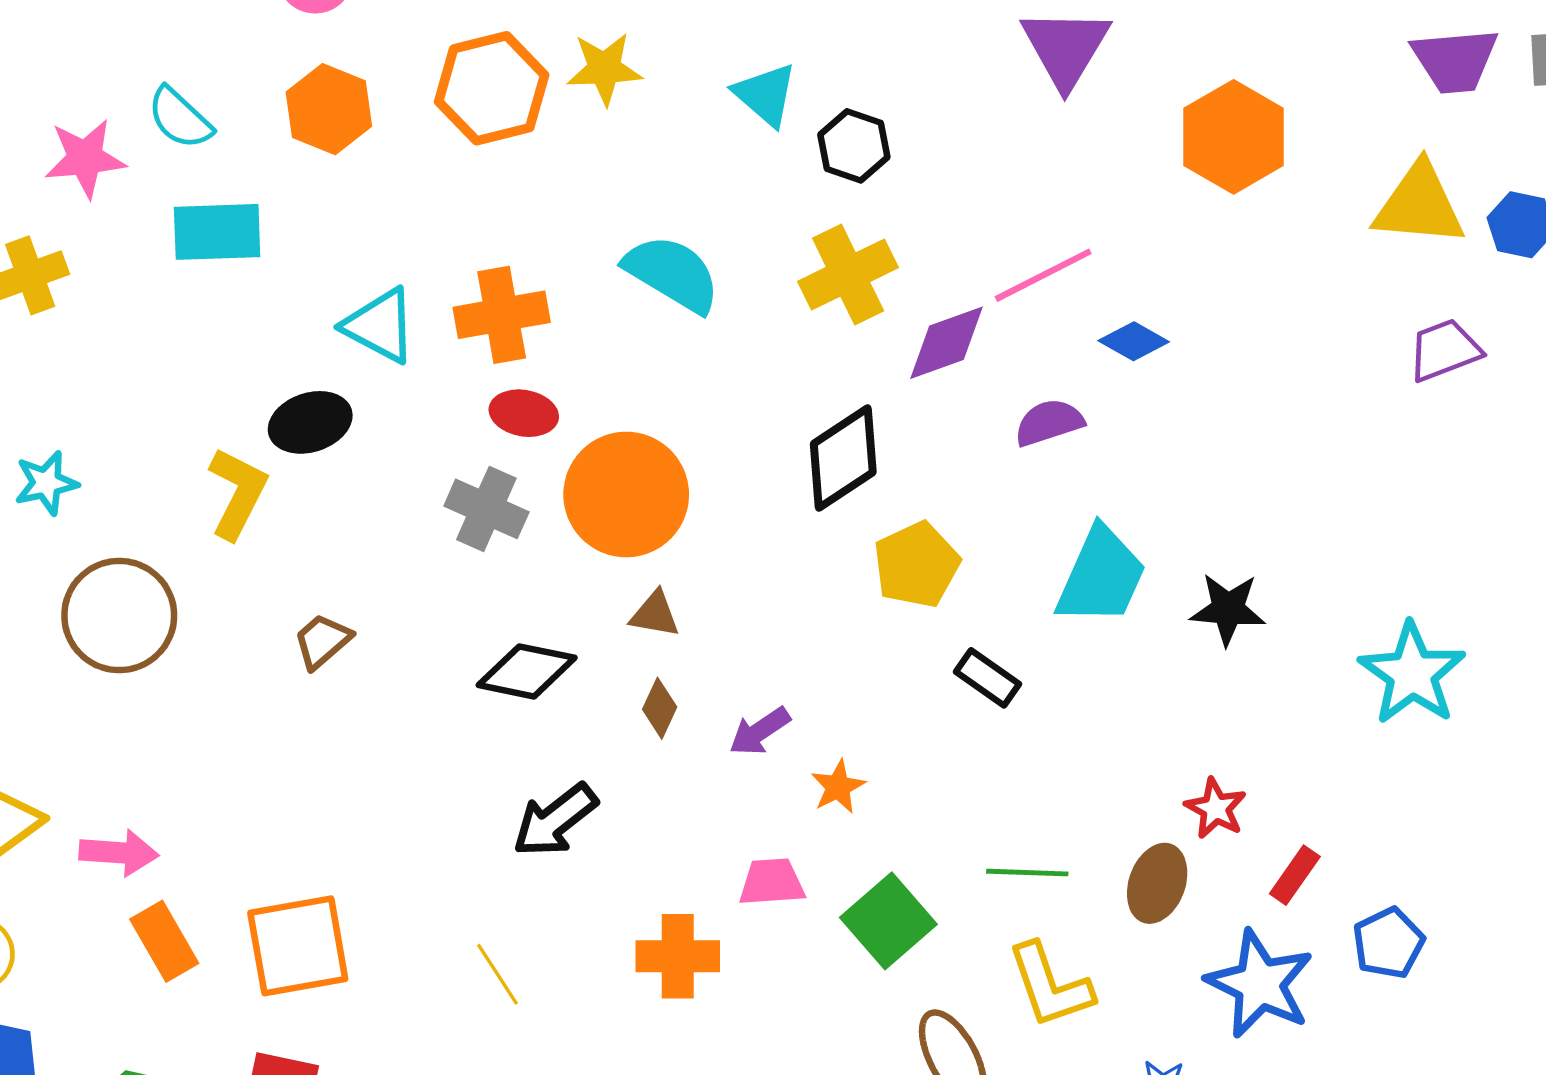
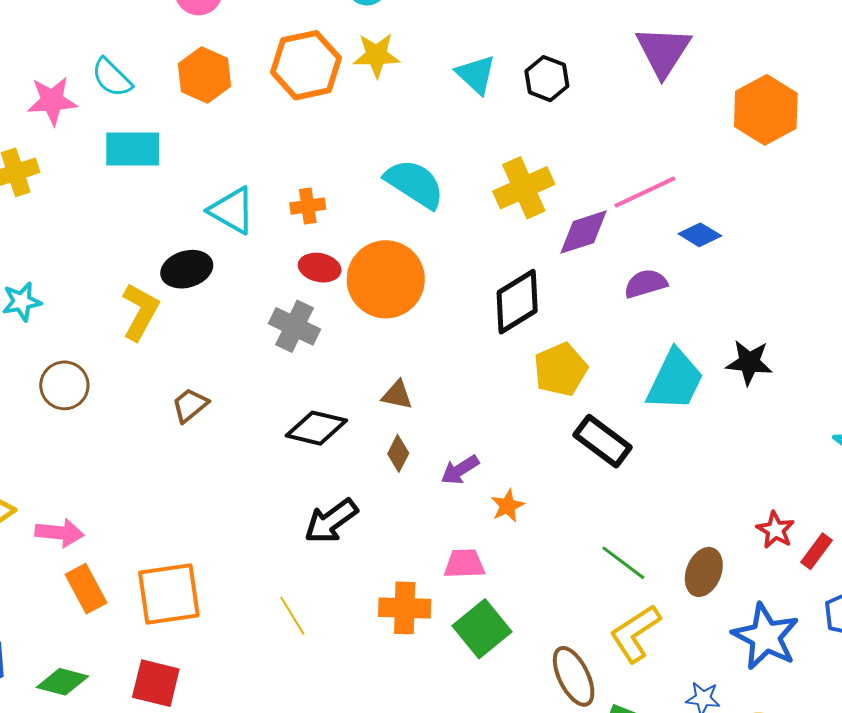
black hexagon: (854, 146) -> (547, 79), moved
orange cross: (502, 315) -> (308, 206), size x0.6
orange circle: (626, 495) -> (386, 279), moved
black star: (1228, 609) -> (749, 362), moved
brown circle: (119, 616) -> (64, 385), size x0.7
black rectangle: (988, 678) -> (603, 441), size x1.4
red star: (1216, 808) -> (775, 530), moved
green line: (1027, 873) -> (623, 563), turned 33
red rectangle: (1295, 875) -> (816, 551), moved
green square: (888, 921) -> (482, 629), moved
yellow L-shape: (1050, 985) -> (635, 633), turned 74

